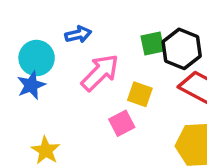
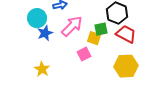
green square: (153, 43) -> (101, 29), moved
blue star: (31, 85) -> (45, 33), moved

